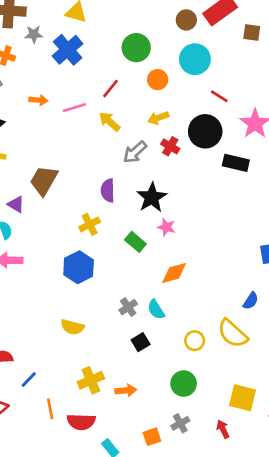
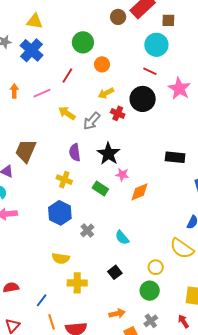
cyan circle: (195, 59) -> (156, 45), moved
orange arrow: (38, 100) -> (14, 91), turned -88
yellow arrow: (110, 122) -> (67, 113), moved
black rectangle: (236, 163) -> (175, 157), moved
yellow cross: (90, 224) -> (64, 180), turned -35
orange diamond: (174, 273) -> (139, 192), moved
gray cross: (128, 307) -> (87, 230), moved
yellow circle: (195, 341) -> (156, 267), moved
black square: (141, 342) -> (115, 272), moved
blue line: (29, 379) -> (42, 300), moved
yellow cross: (91, 380) -> (77, 283), moved, turned 30
orange arrow: (126, 390) -> (117, 314), moved

